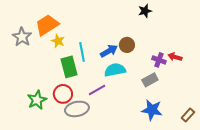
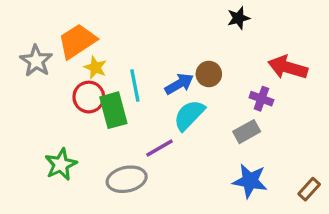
red arrow: (175, 57) -> (288, 67), moved, size x1.6
cyan semicircle: (115, 70) -> (189, 115), turned -35
red circle: (63, 94) -> (89, 97), moved

